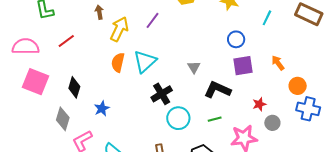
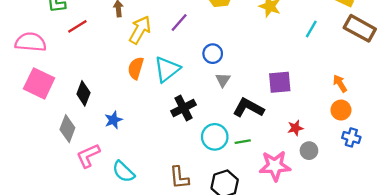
blue circle: (236, 39) -> (213, 54), moved
red line: (66, 41) -> (77, 26), moved
orange arrow: (278, 63) -> (340, 83), moved
blue cross: (308, 109) -> (351, 137), size x0.7
cyan circle: (178, 118) -> (215, 137), moved

